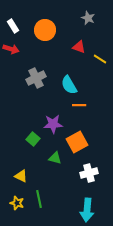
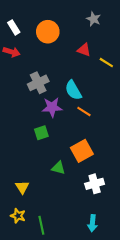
orange line: (79, 105) -> (84, 111), turned 32
purple star: (53, 124) -> (52, 107), moved
green square: (33, 139) -> (41, 133), moved, turned 32
yellow triangle: (21, 176) -> (22, 187), turned 32
green line: (39, 199) -> (41, 225), moved
cyan arrow: (87, 210) -> (92, 223), size x0.7

